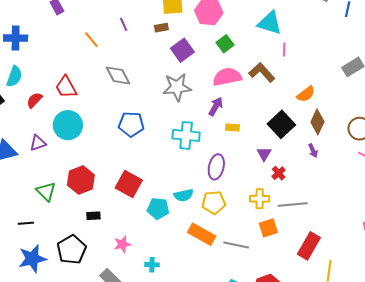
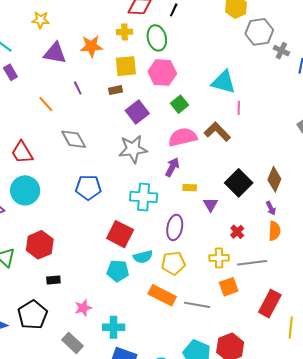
orange semicircle: (306, 94) -> (274, 231), moved, turned -48
purple triangle: (264, 154) -> (211, 205), moved
red square: (129, 184) -> (120, 234), moved
cyan cross: (152, 265) -> (114, 327), size x1.5

